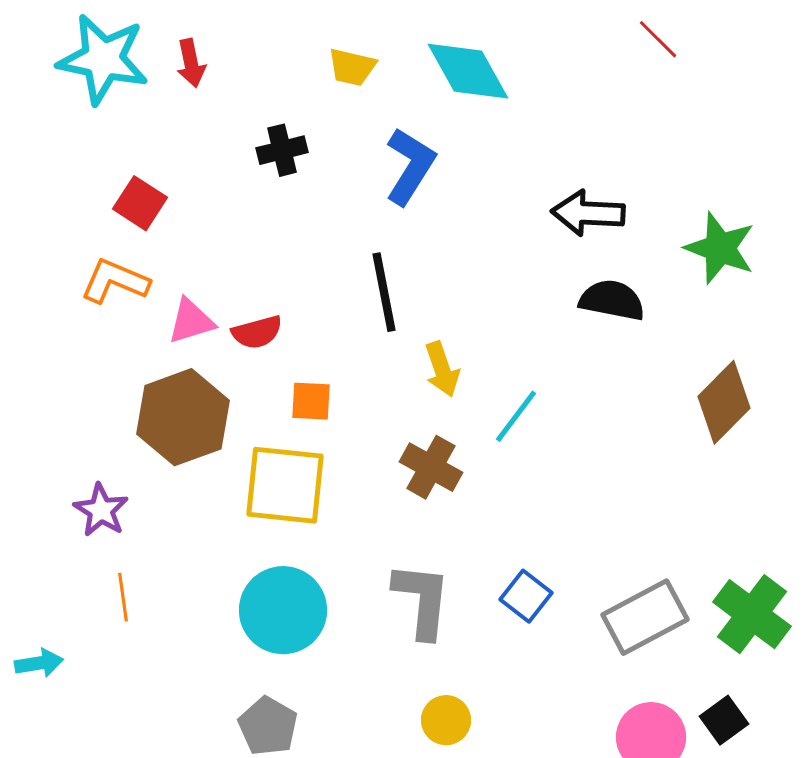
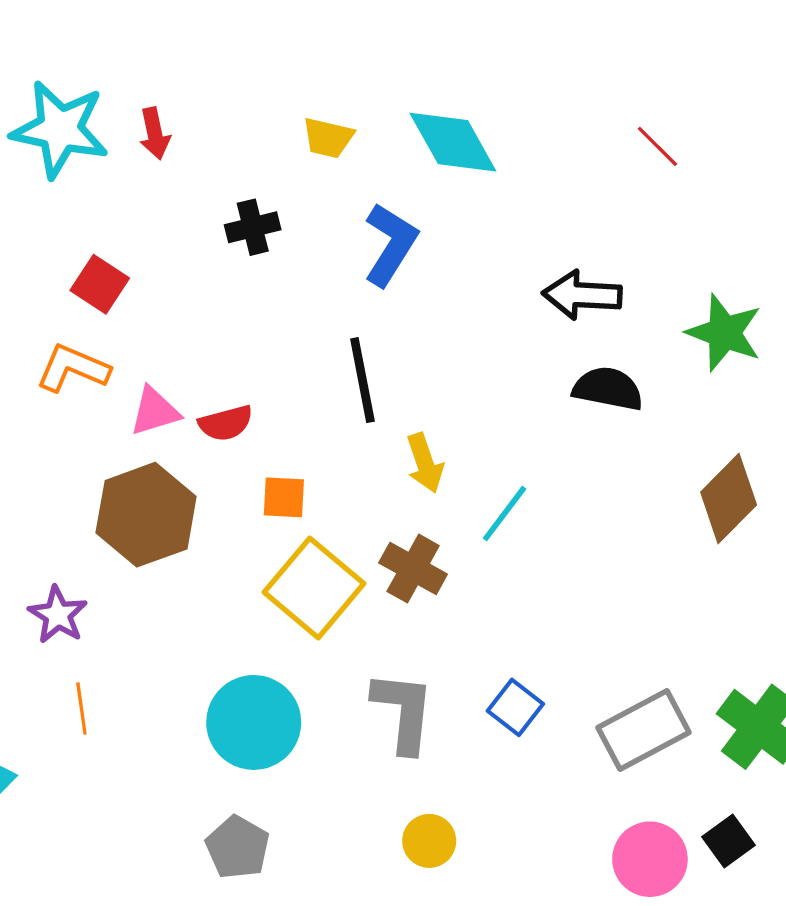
red line: (658, 39) -> (657, 146), moved
yellow square: (285, 485) -> (314, 588), moved, turned 34

